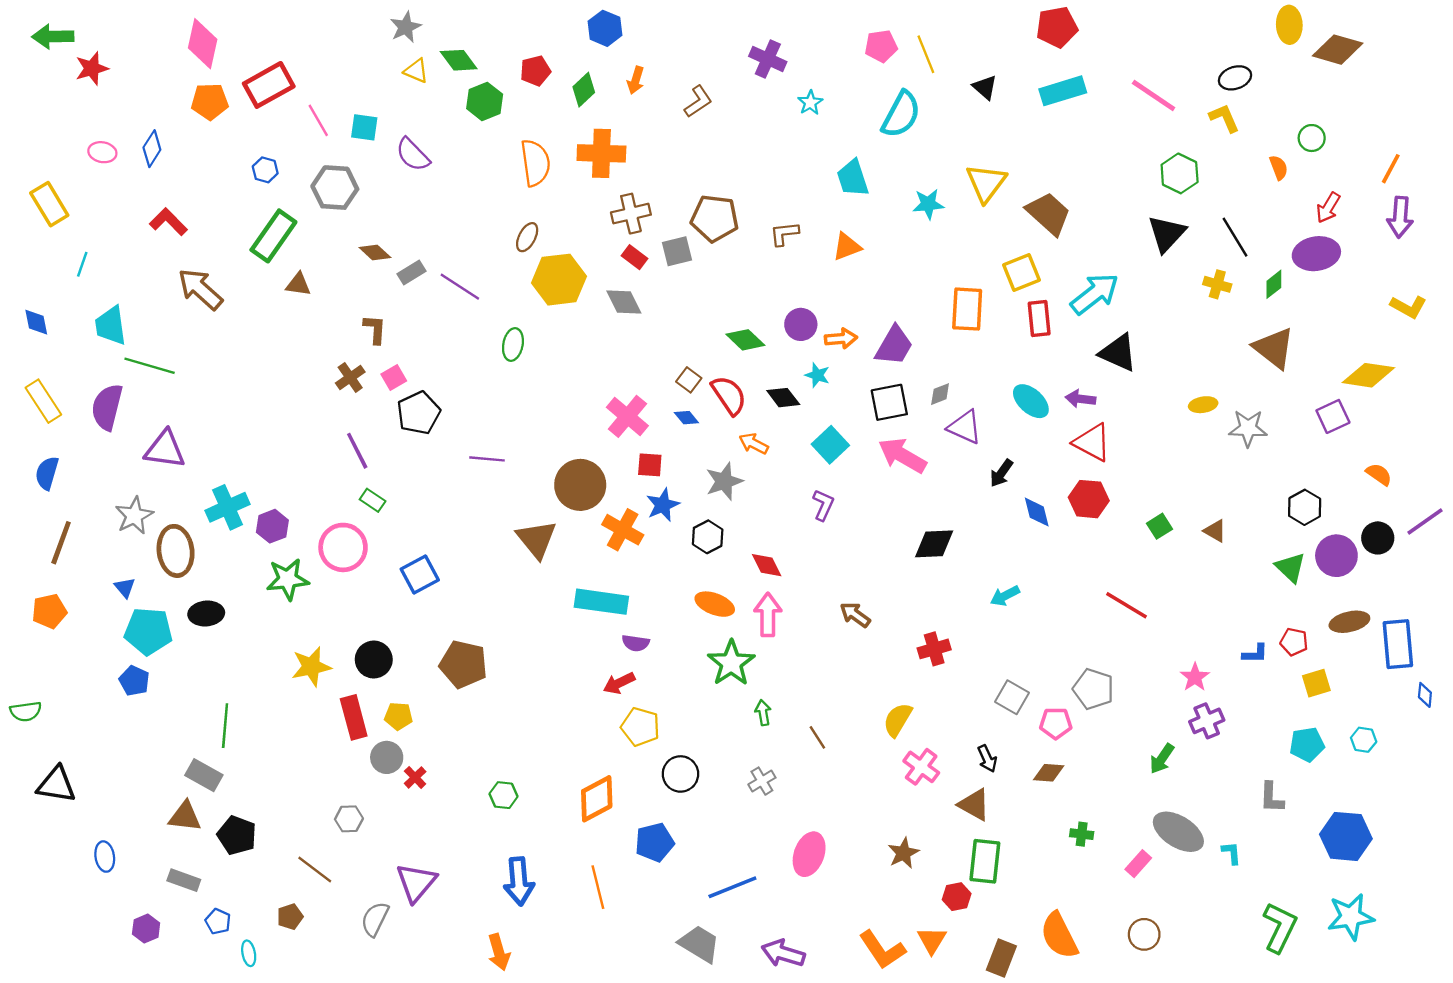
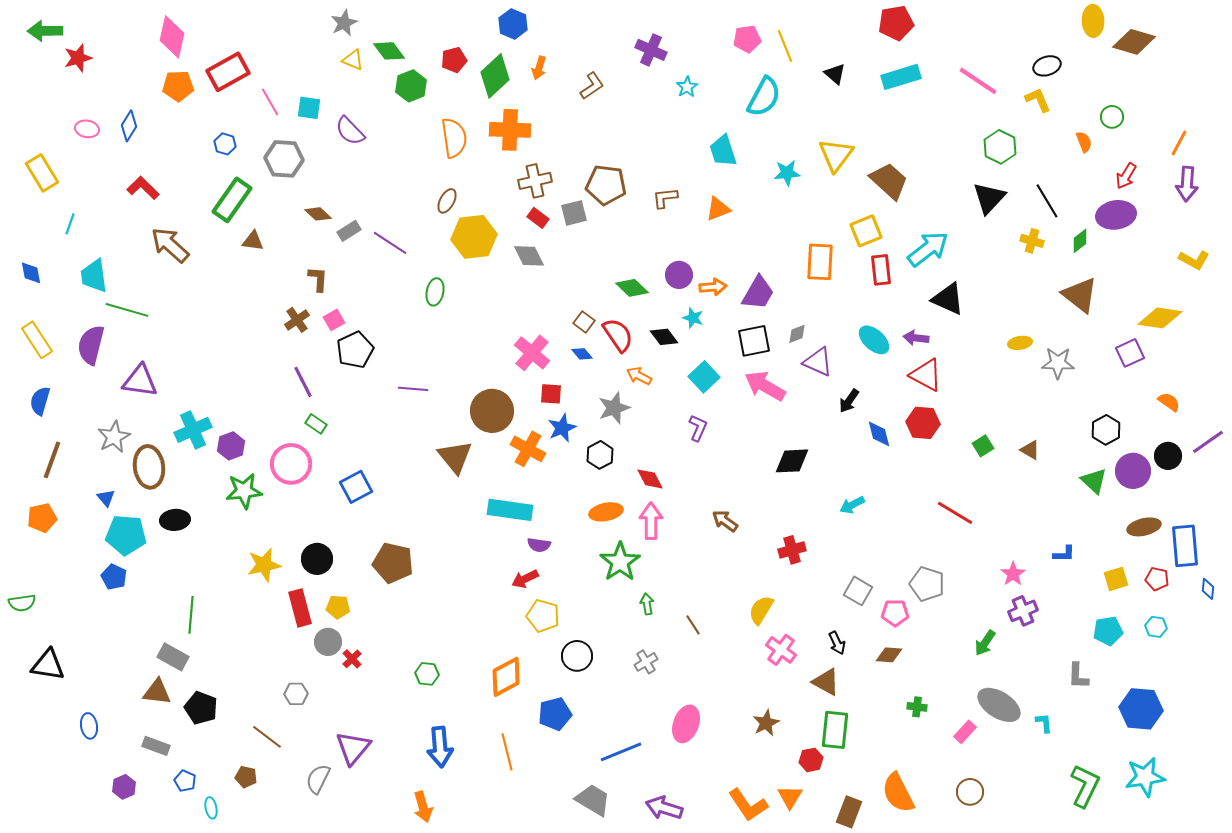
green diamond: (584, 90) -> (495, 76), size x1.5
orange ellipse: (715, 604) -> (606, 512), turned -32
red pentagon: (1294, 642) -> (1157, 579), moved
brown pentagon: (290, 917) -> (246, 777), turned 30

